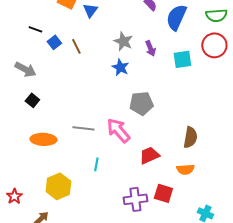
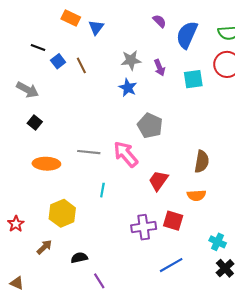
gray star: (123, 41) -> (131, 60), turned -30
gray pentagon: (141, 103) -> (150, 126), turned 30
red trapezoid: (149, 155) -> (158, 181), turned -30

